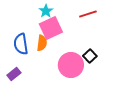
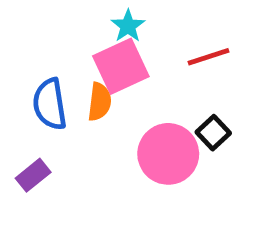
cyan star: (46, 11) -> (128, 26), moved
red line: (88, 14) -> (208, 57), moved

